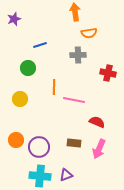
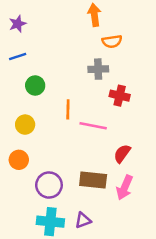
blue line: (40, 45) -> (18, 57), moved
red cross: (108, 73) -> (120, 96), moved
red semicircle: (97, 122) -> (122, 154), turned -77
orange circle: (16, 140) -> (19, 160), moved
brown rectangle: (74, 143) -> (93, 180), size x1.5

